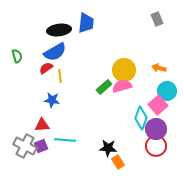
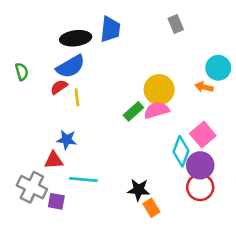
gray rectangle: (157, 19) -> (176, 24), moved
cyan circle: (167, 91) -> (218, 68), moved
blue star: (52, 100) -> (67, 140), moved
purple square: (41, 146) -> (56, 201), moved, turned 32

